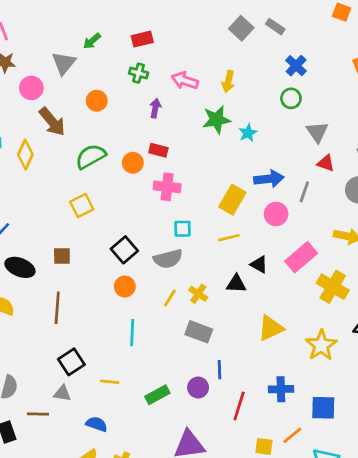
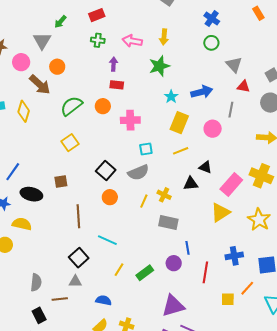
orange circle: (97, 101) -> (57, 67), moved
cyan star: (248, 133) -> (171, 97), moved
red rectangle: (158, 150) -> (117, 85), moved
blue arrow: (269, 179) -> (202, 92), moved
pink rectangle: (301, 257) -> (231, 184), moved
brown line: (57, 308) -> (78, 216), moved
cyan line: (132, 333) -> (107, 240), moved, turned -60
yellow line: (110, 382) -> (119, 270), moved, turned -56

